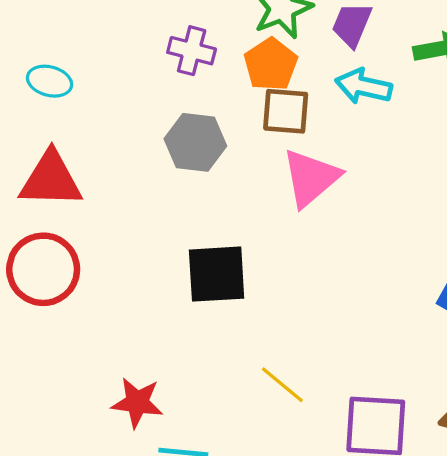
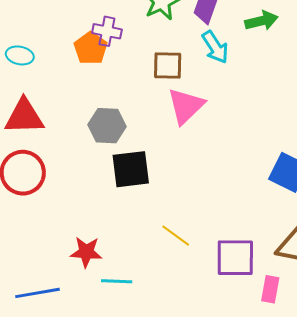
orange pentagon: (271, 64) -> (91, 48), moved
cyan arrow: (364, 86) -> (215, 47), turned -132
gray hexagon: (195, 142) -> (107, 126), moved

